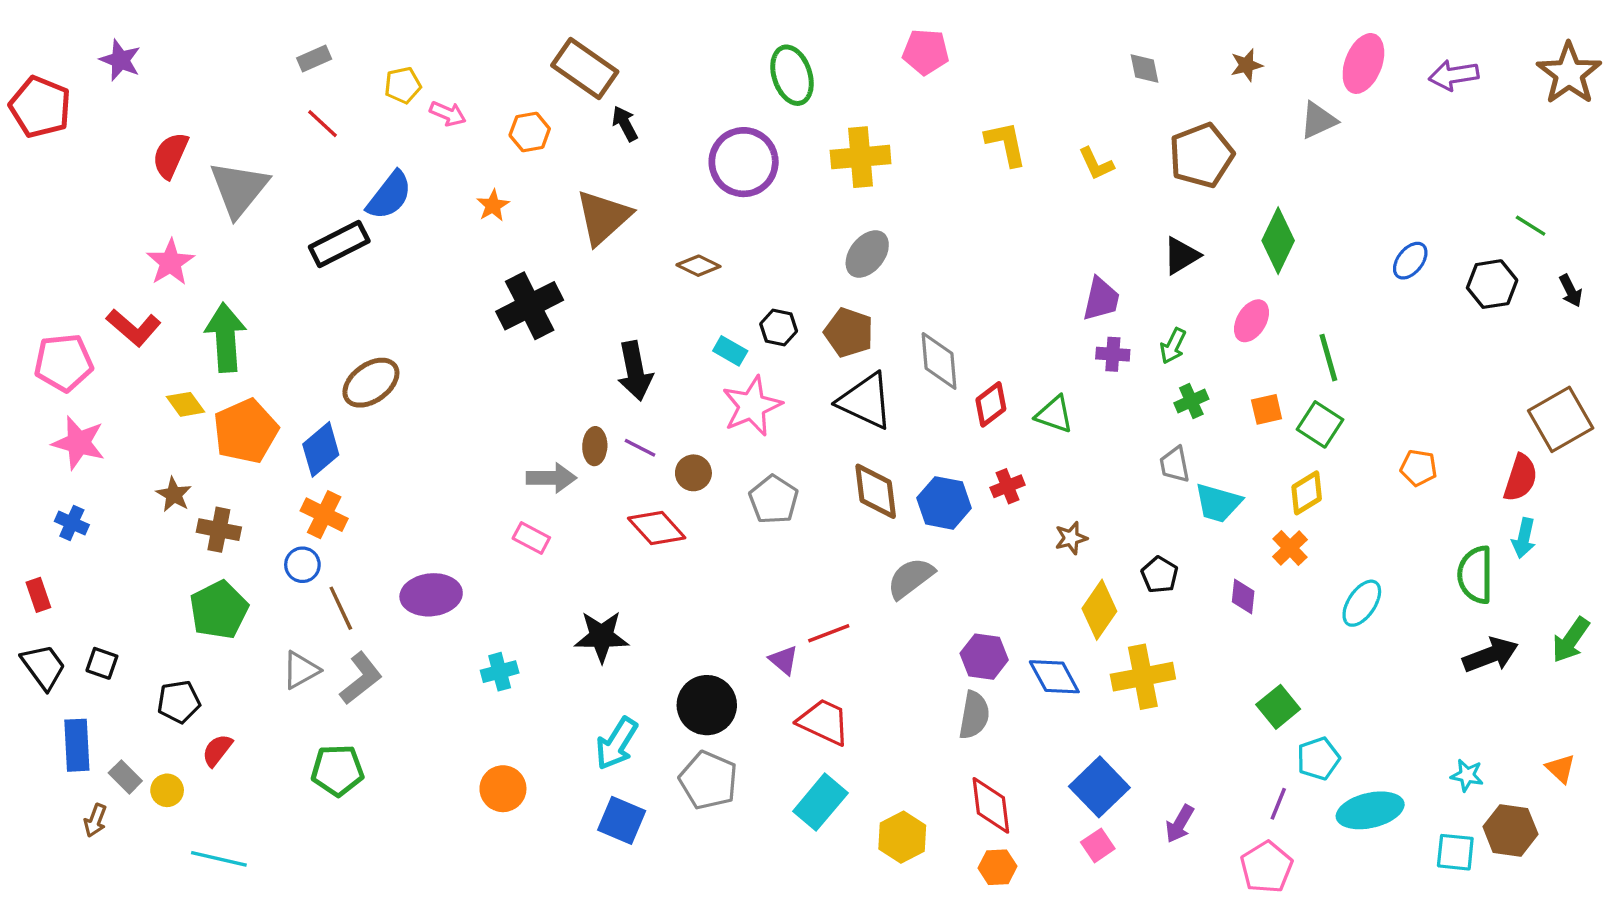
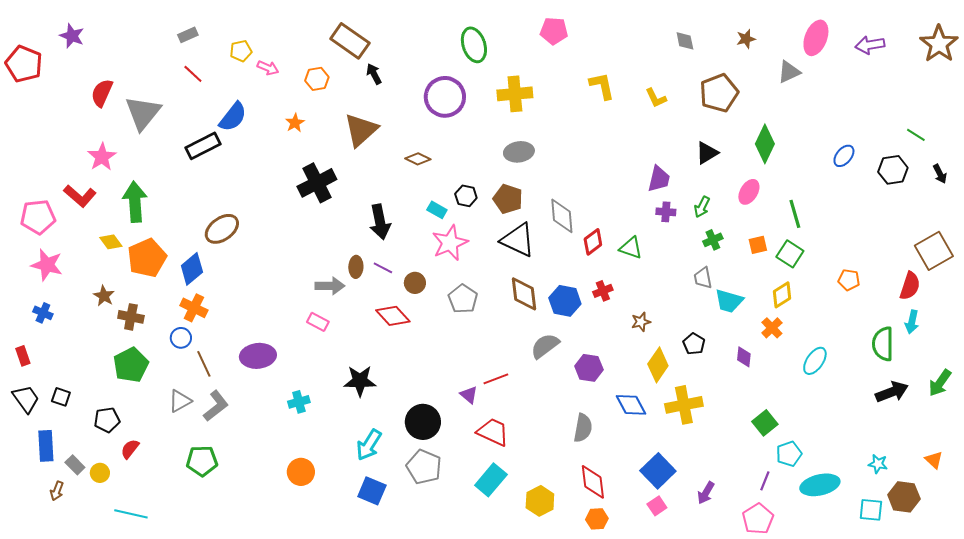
gray ellipse: (867, 254) -> (519, 152), turned 44
purple hexagon: (984, 657) -> (589, 368), moved

